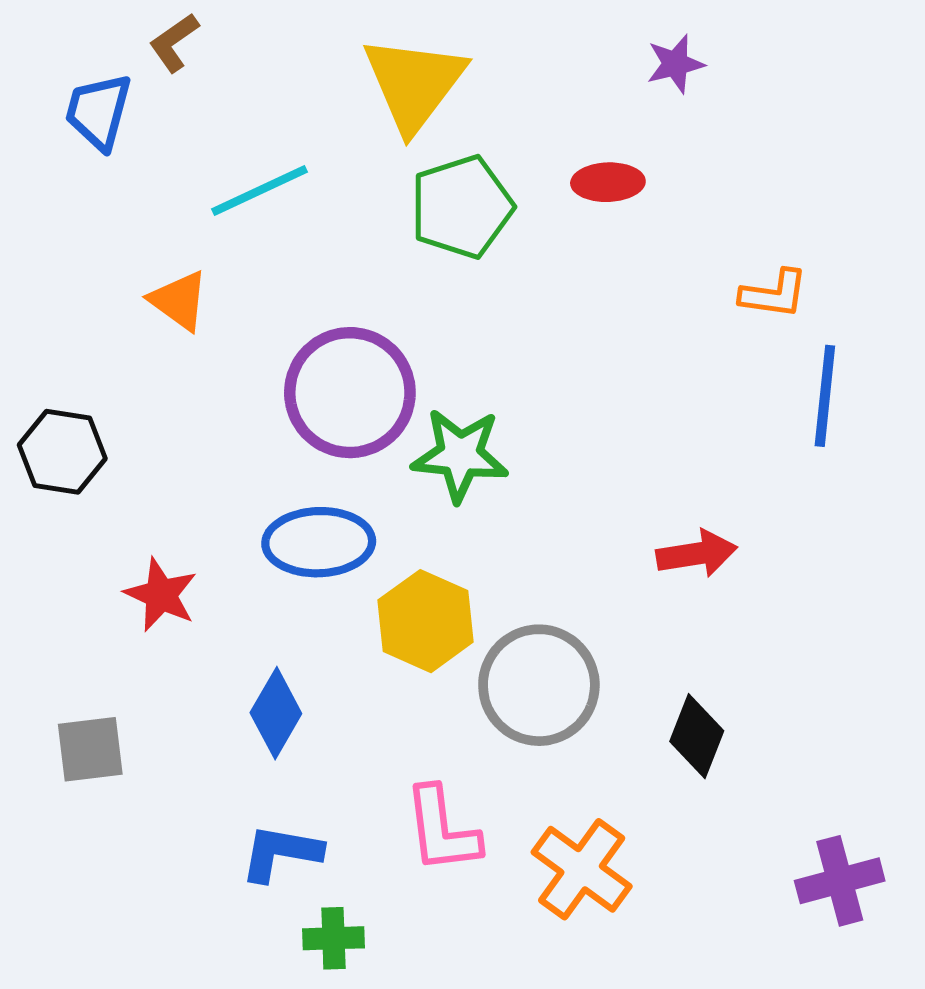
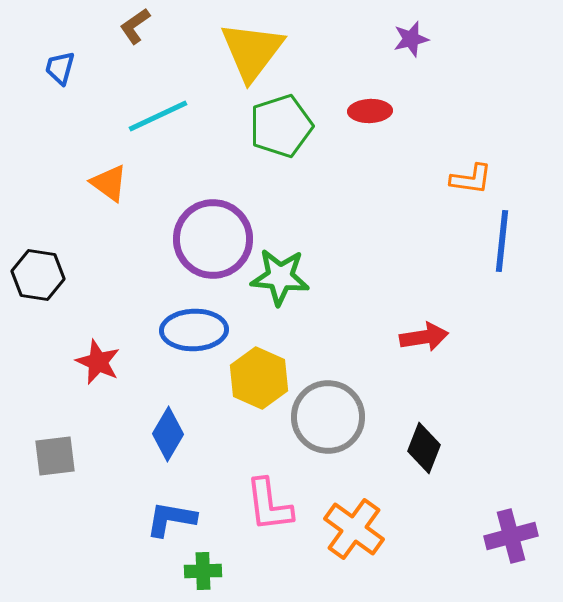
brown L-shape: (174, 42) -> (135, 26), moved
blue trapezoid: (98, 112) -> (60, 68), size x0.7

